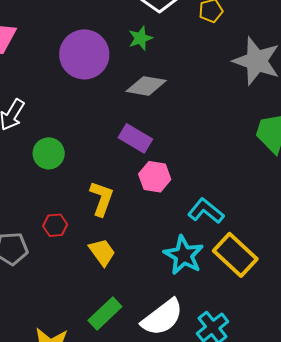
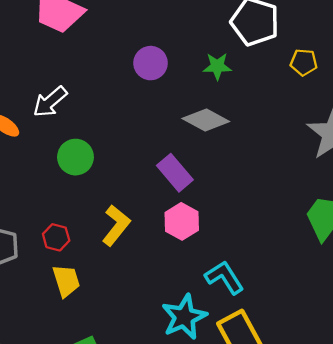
purple circle: (84, 54) -> (151, 63), size x0.6
yellow trapezoid: (102, 252) -> (66, 281), moved

